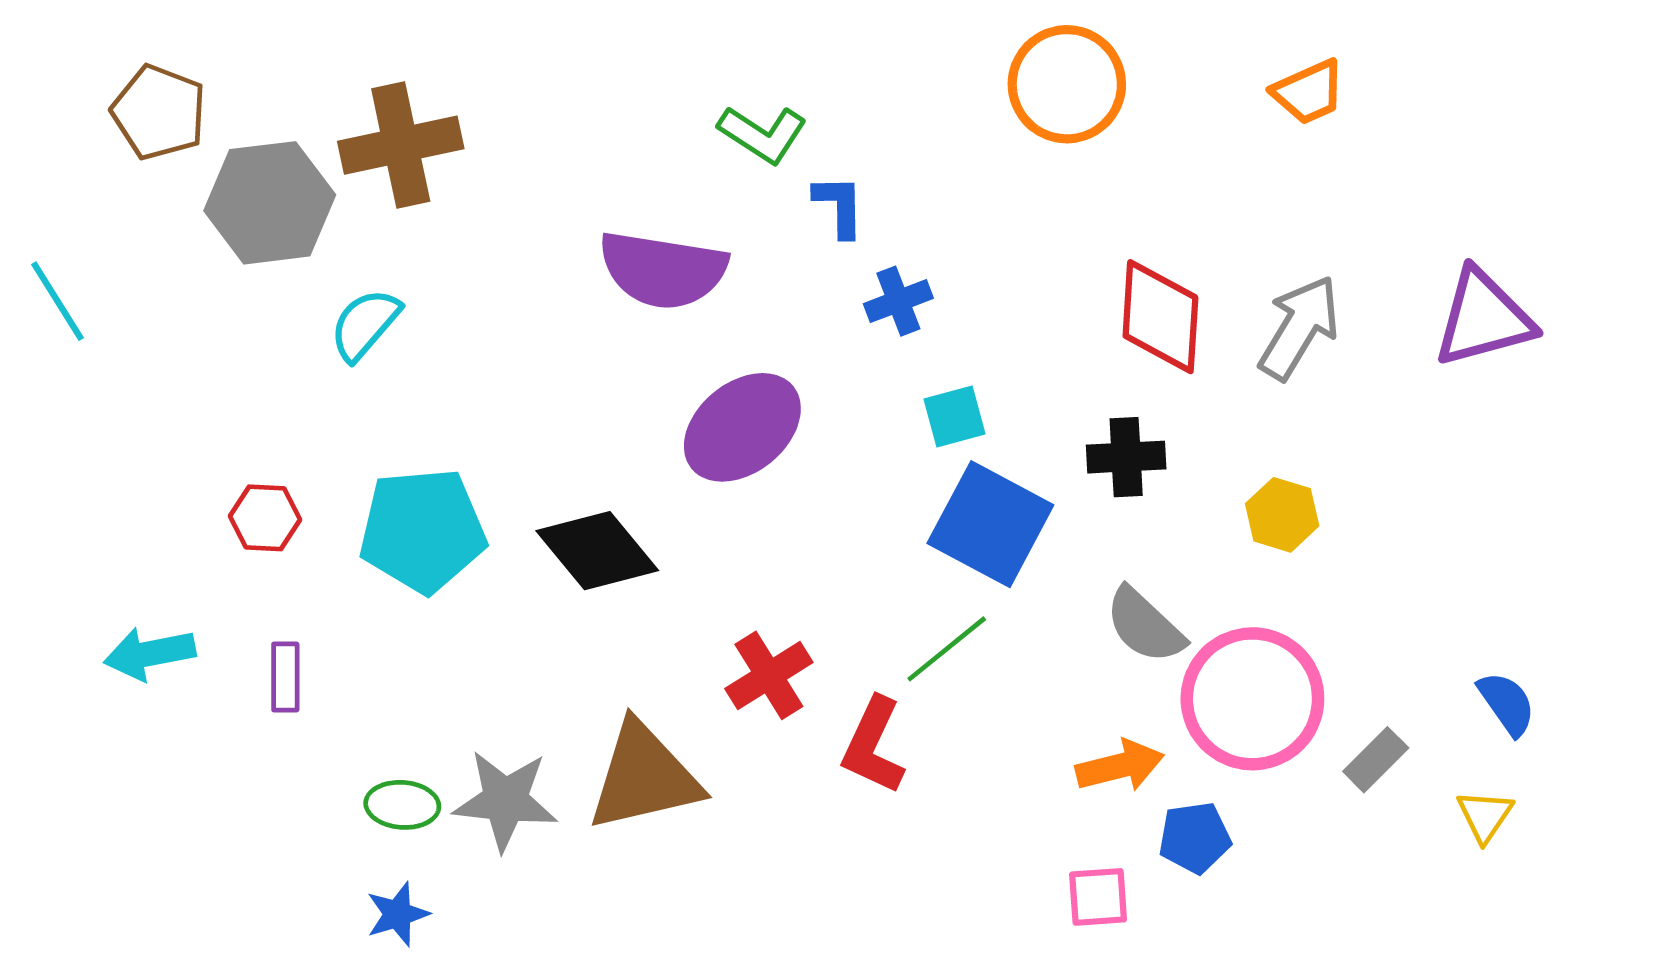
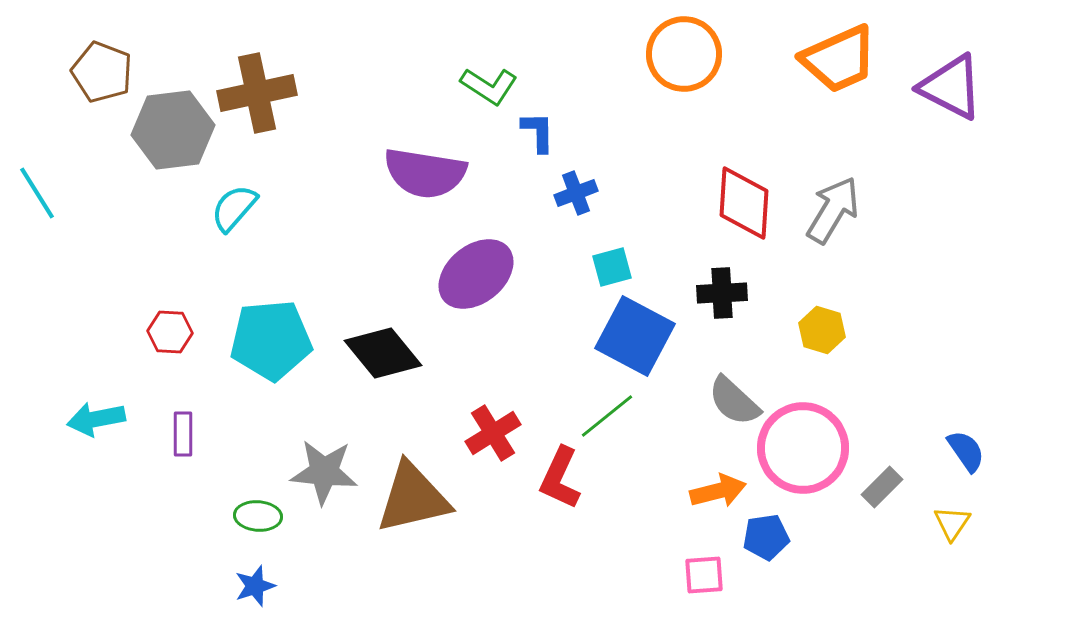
orange trapezoid: (1309, 92) -> (839, 59), size x1.6
purple triangle: (1483, 318) -> (951, 87), moved, turned 42
gray star: (505, 800) -> (324, 472), moved

